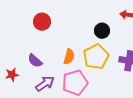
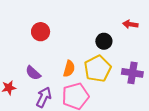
purple arrow: (45, 84) -> (44, 97), turned -30

